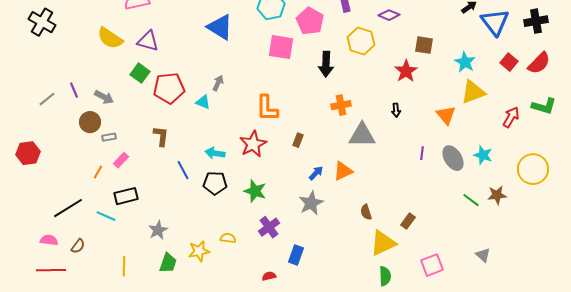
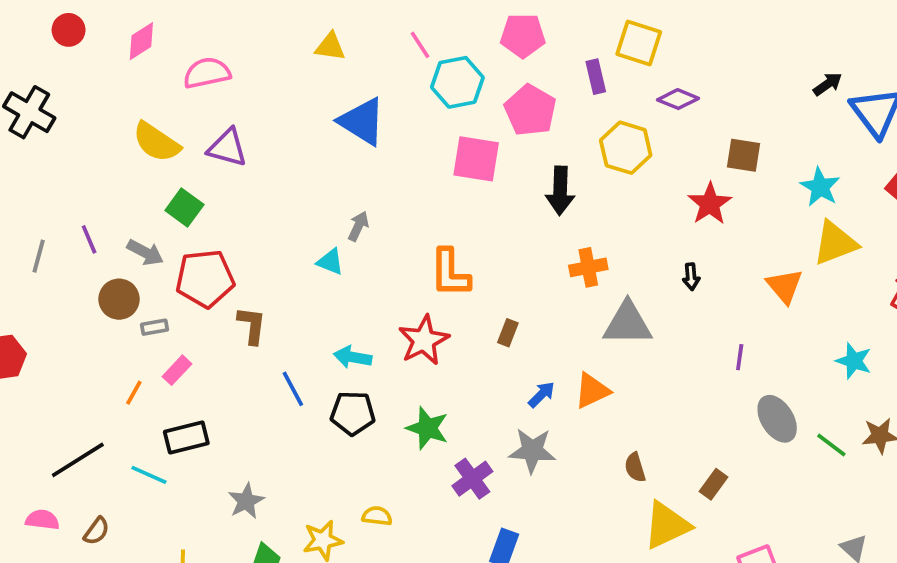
green square: (140, 73) -> (184, 208), moved
red pentagon: (169, 88) -> (205, 279), moved
gray line: (47, 99) -> (39, 256), turned -36
gray ellipse: (453, 158) -> (777, 419), moved
gray star: (311, 203) -> (532, 451), turned 30
purple cross: (269, 227) -> (472, 479), moved

